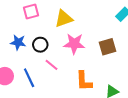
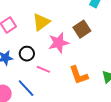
brown square: (108, 47) -> (82, 29), moved

